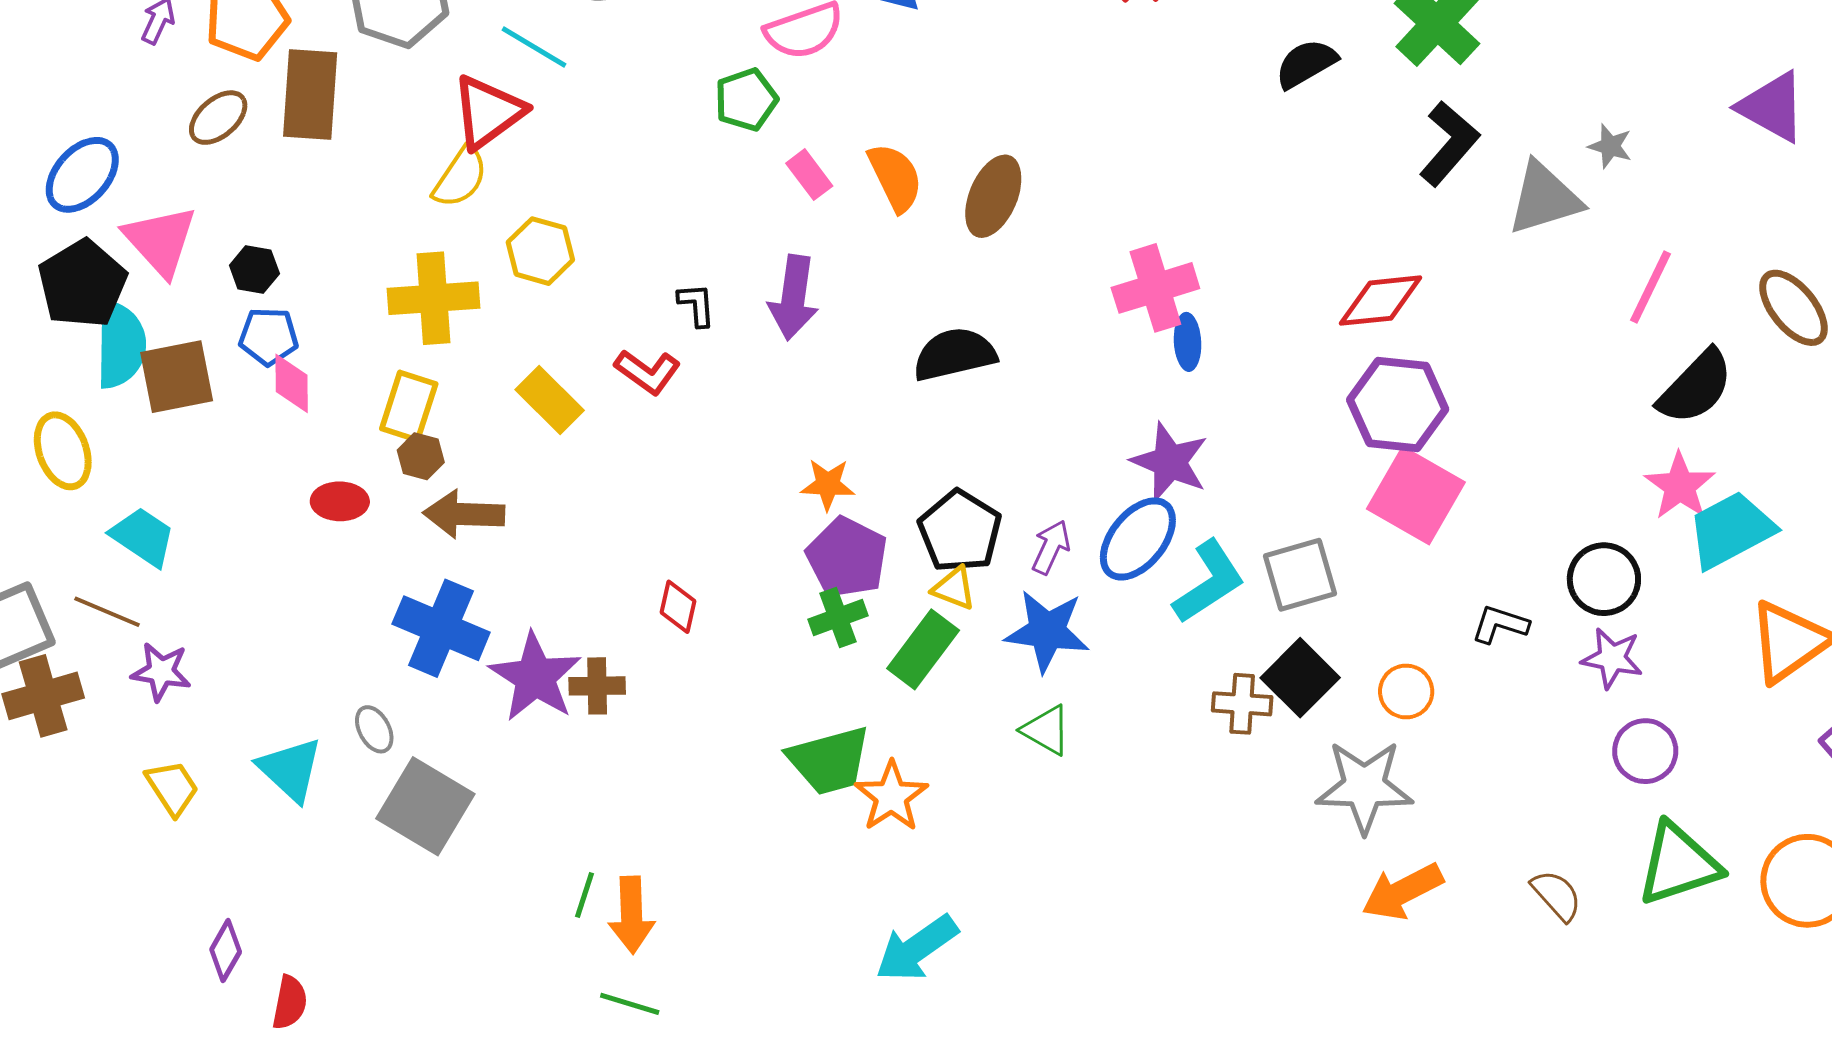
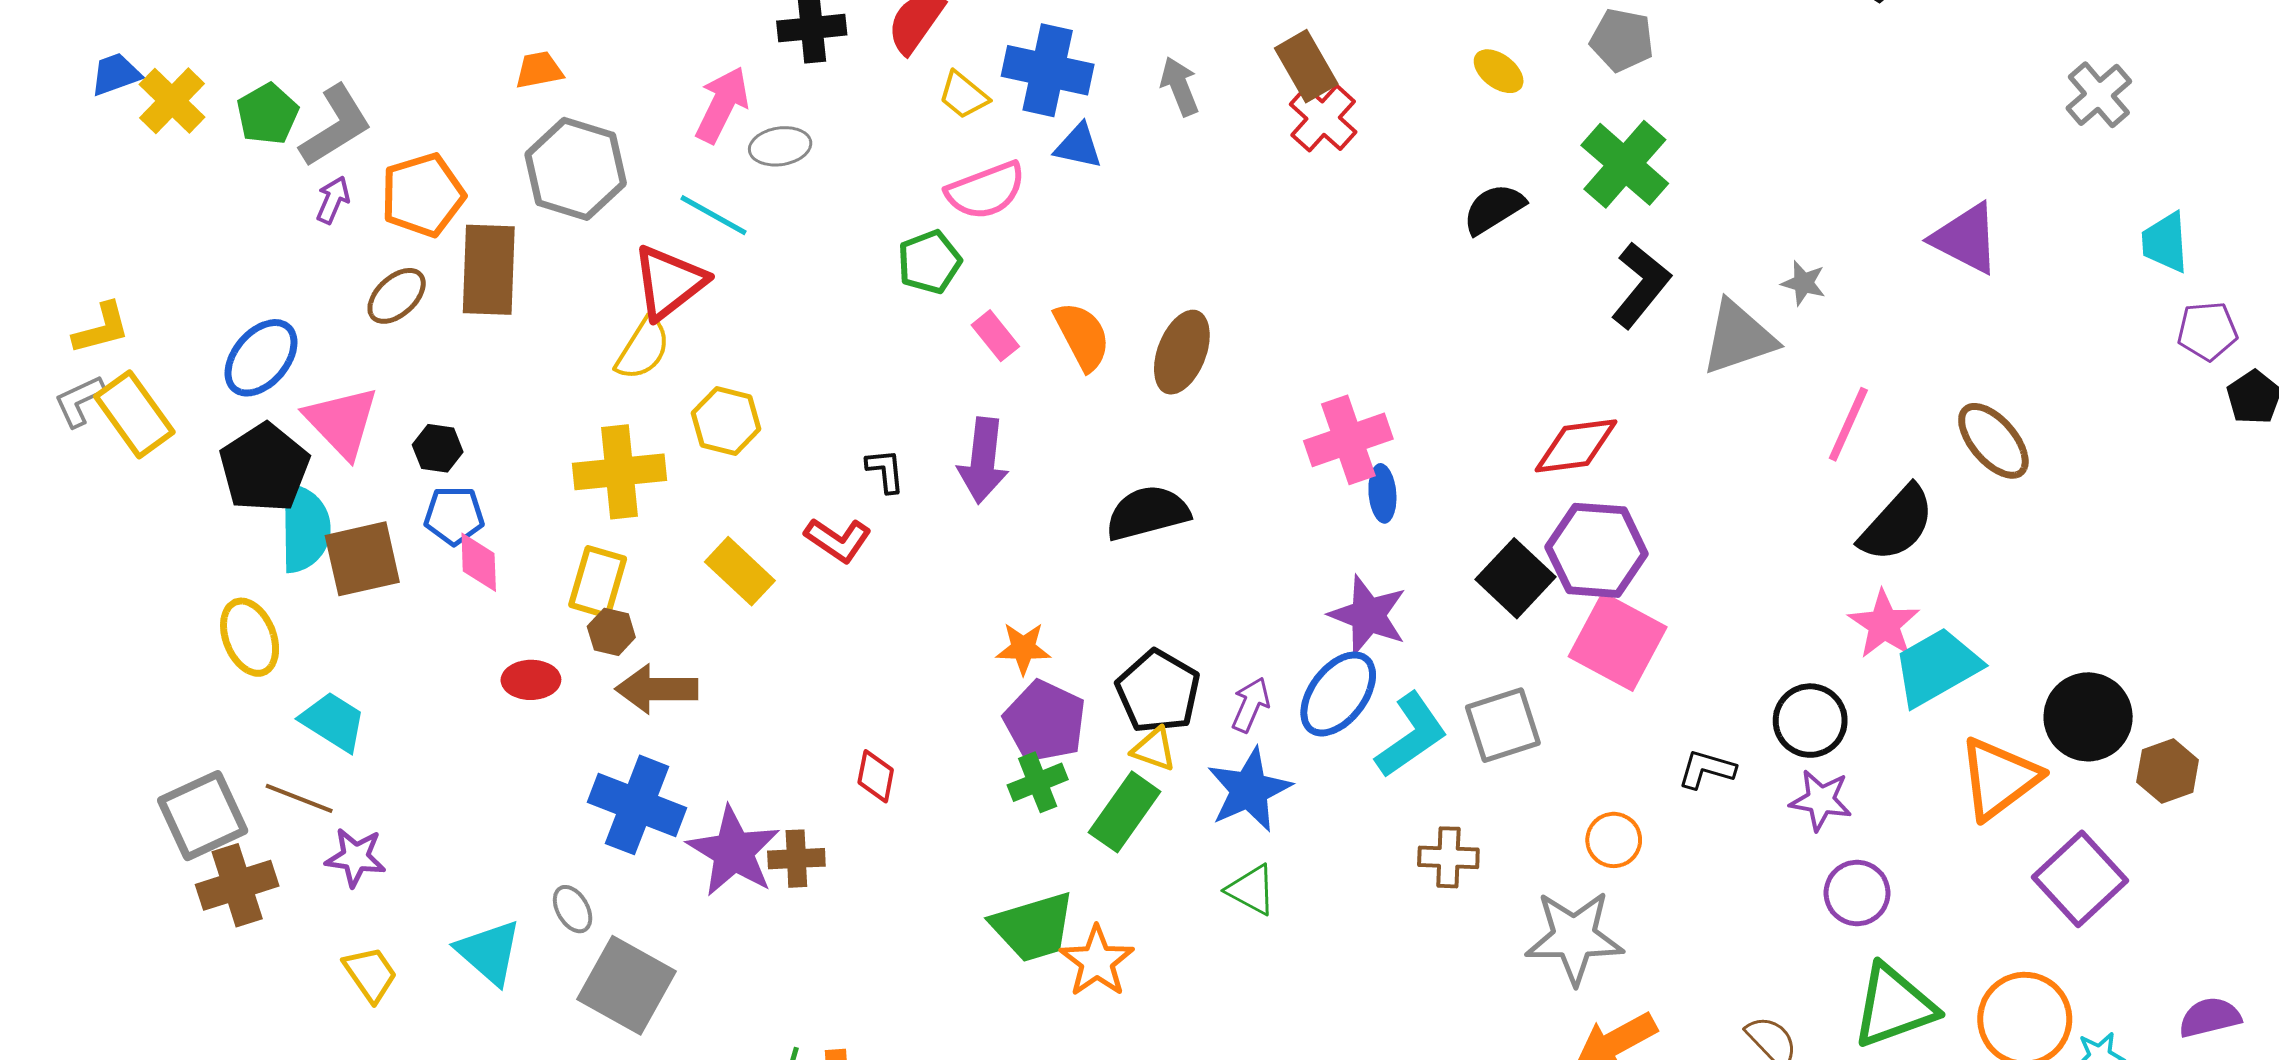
blue star: (1047, 631) -> (1249, 790), turned -30
black square: (1300, 678) -> (1516, 578), moved

